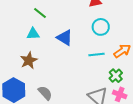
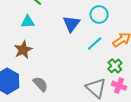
blue triangle: (65, 38) -> (71, 24), moved, turned 36
cyan line: (96, 55) -> (95, 44), turned -35

